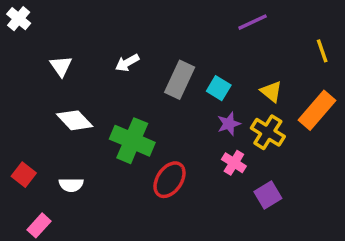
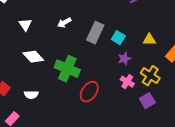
yellow triangle: (271, 92) -> (149, 40), turned -40
yellow cross: (268, 132) -> (150, 76), moved

